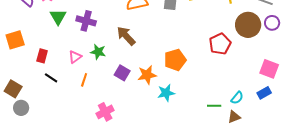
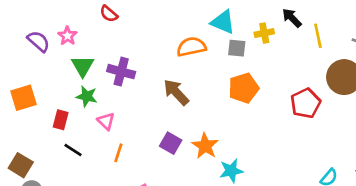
green star: (98, 52) -> (87, 96), moved
pink triangle: (75, 57) -> (106, 121), turned -40
orange pentagon: (175, 60) -> (244, 88), moved
orange star: (147, 75) -> (205, 146), turned -30

